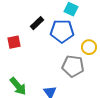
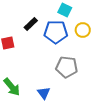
yellow circle: (89, 47) -> (83, 30), moved

